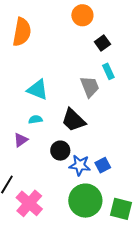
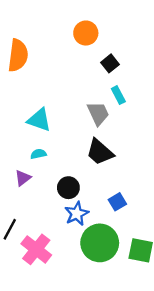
black trapezoid: (73, 120) -> (100, 152), moved
blue star: (80, 165) -> (77, 214), moved, turned -30

